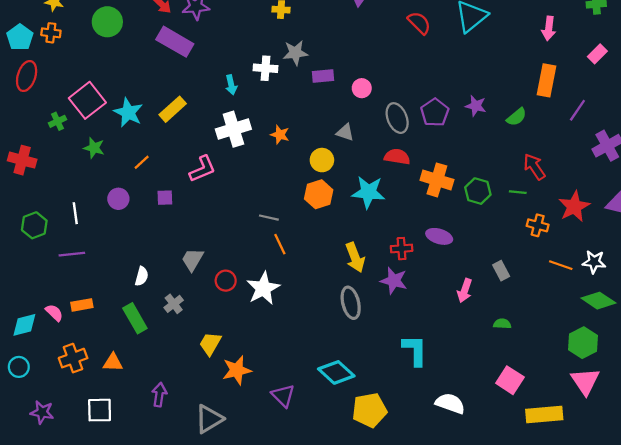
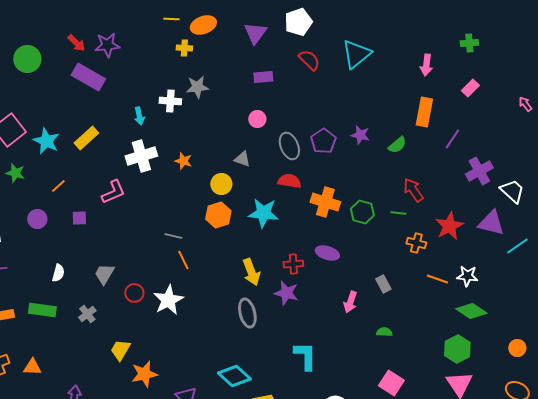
purple rectangle: (323, 76) -> (263, 77), moved
white semicircle: (142, 276) -> (58, 273), moved
green rectangle: (135, 318) -> (42, 310), moved, turned -52

